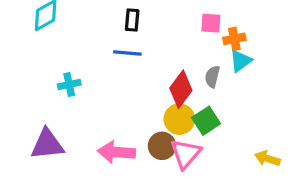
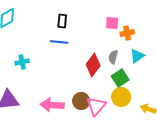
cyan triangle: (241, 61) -> (137, 56), moved
yellow circle: (179, 119) -> (121, 97), moved
green square: (206, 121) -> (120, 78), moved

